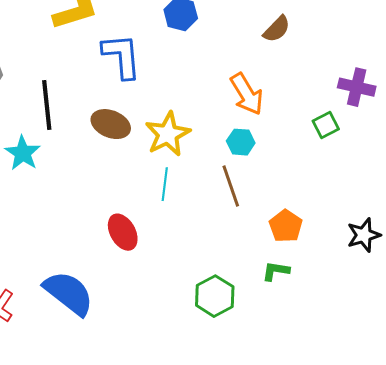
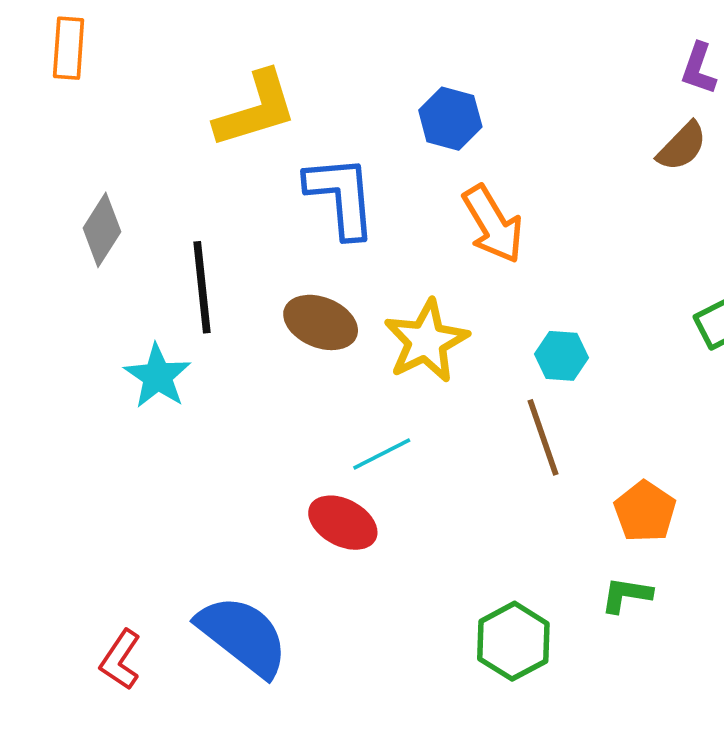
brown semicircle: (277, 29) -> (682, 146), moved
orange arrow: (247, 94) -> (493, 224), moved
cyan line: (165, 184) -> (382, 454), moved, turned 56
red ellipse: (123, 232) -> (343, 523), turned -33

